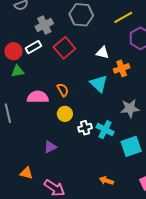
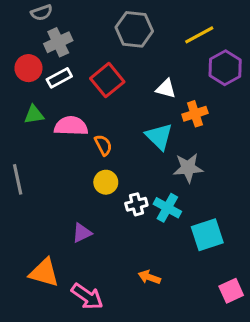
gray cross: (44, 25) -> (58, 42), moved
red circle: (13, 51) -> (28, 68), moved
pink semicircle: (38, 97) -> (71, 126), moved
gray star: (130, 108) -> (188, 168), moved
orange triangle: (26, 173) -> (44, 273), size x1.5
orange arrow: (106, 181) -> (149, 277), moved

